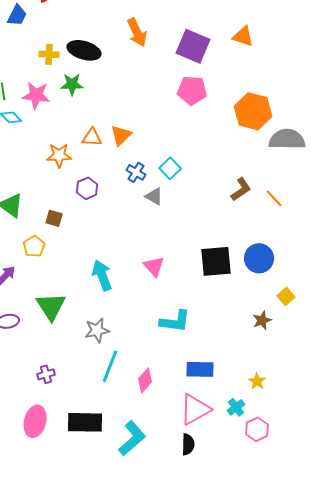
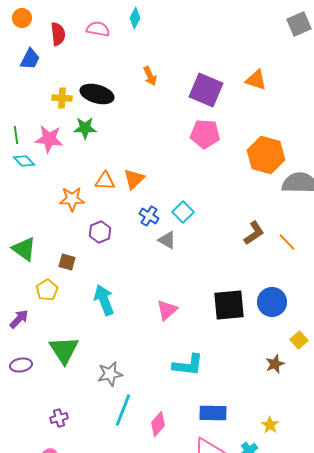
orange arrow: (137, 32) -> (150, 76), size x0.7
pink triangle: (154, 266) -> (167, 310), turned 30
cyan arrow: (102, 275) -> (104, 300), moved

